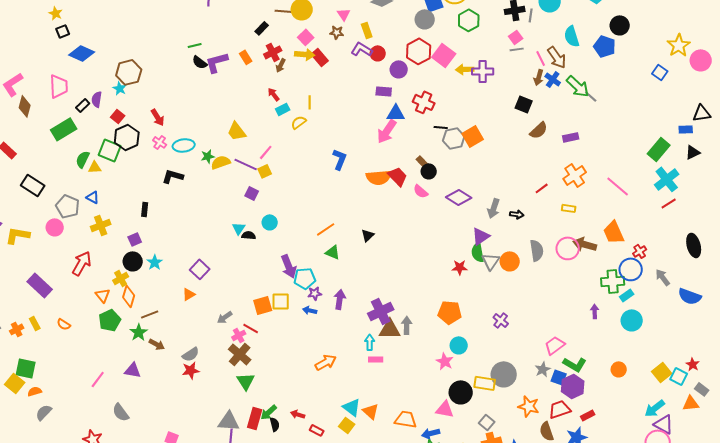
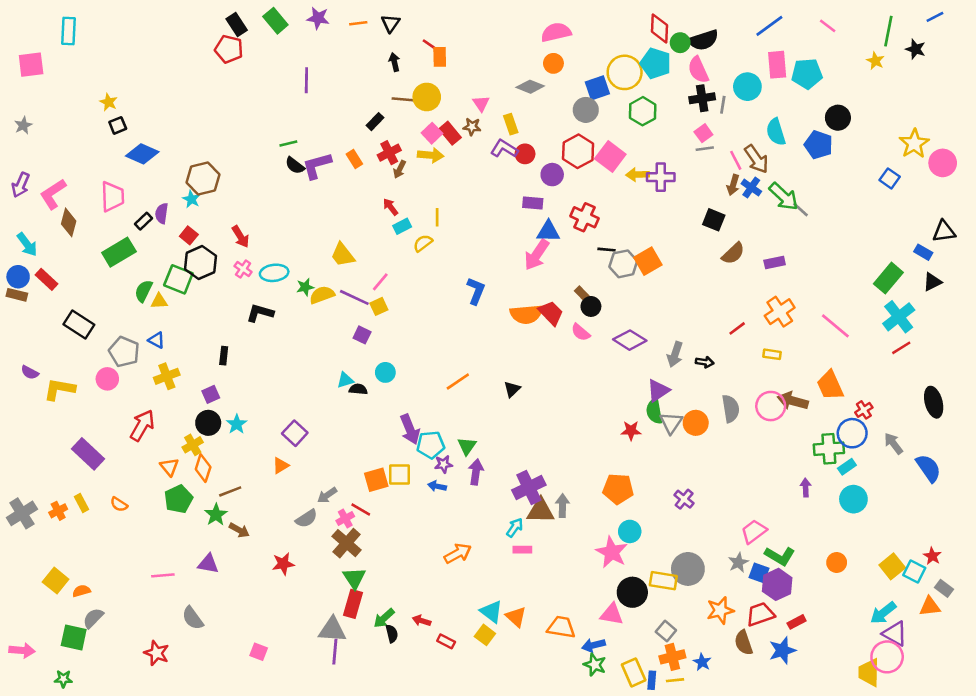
red rectangle: (320, 57) -> (450, 133), moved
blue rectangle: (686, 129) -> (923, 252), turned 32
cyan triangle: (239, 228) -> (345, 380), turned 40
green triangle: (333, 252) -> (467, 446), moved, turned 42
blue semicircle: (690, 296) -> (928, 468), turned -145
cyan arrow: (370, 342) -> (515, 528), turned 35
gray semicircle: (191, 354) -> (306, 519), moved
pink star: (445, 361) -> (612, 552), size x1.4
green square: (26, 368) -> (74, 637), moved
pink line: (98, 379) -> (163, 575), turned 48
orange star: (529, 406) -> (720, 610), turned -30
red rectangle: (255, 418) -> (353, 604), moved

